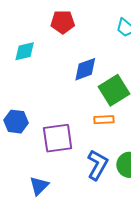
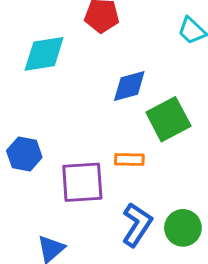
cyan diamond: (25, 51) -> (44, 54), size x1.4
orange rectangle: (104, 120) -> (129, 159), moved

